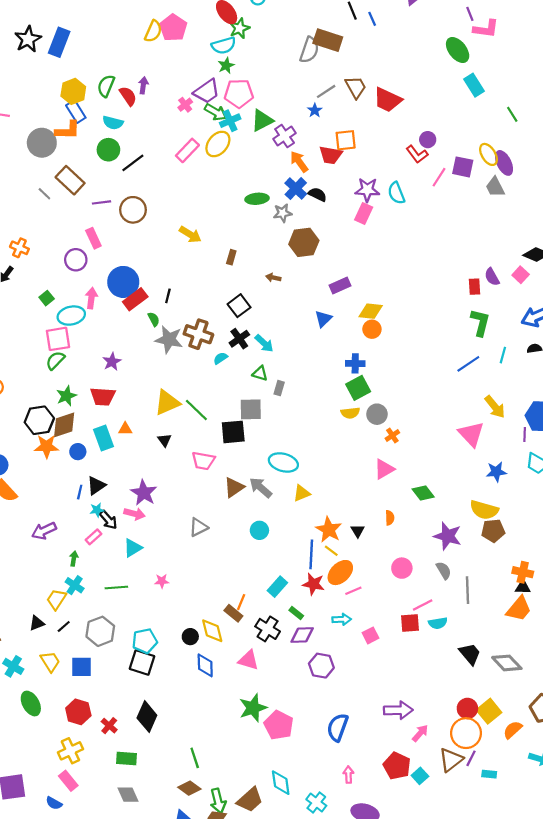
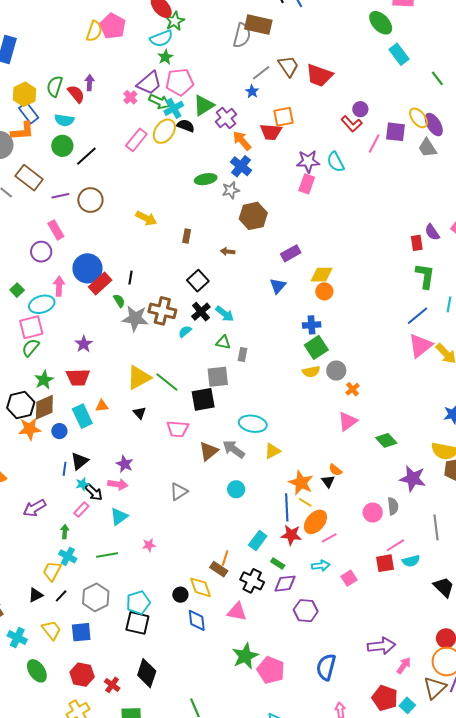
black semicircle: (318, 194) -> (186, 126), moved
pink triangle: (471, 434) -> (420, 346), moved, turned 40
purple star: (144, 493) -> (125, 464), size x0.7
orange semicircle: (390, 518) -> (335, 470), moved, turned 136
gray semicircle: (444, 570) -> (393, 506), moved, turned 30

